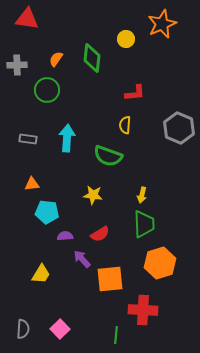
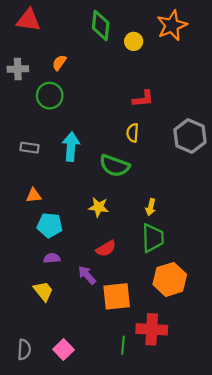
green diamond: (92, 58) -> (101, 25), moved
purple semicircle: (65, 236) -> (52, 258), moved
yellow trapezoid: (41, 274) -> (43, 291), turned -70
green line: (116, 335) -> (123, 345), moved

